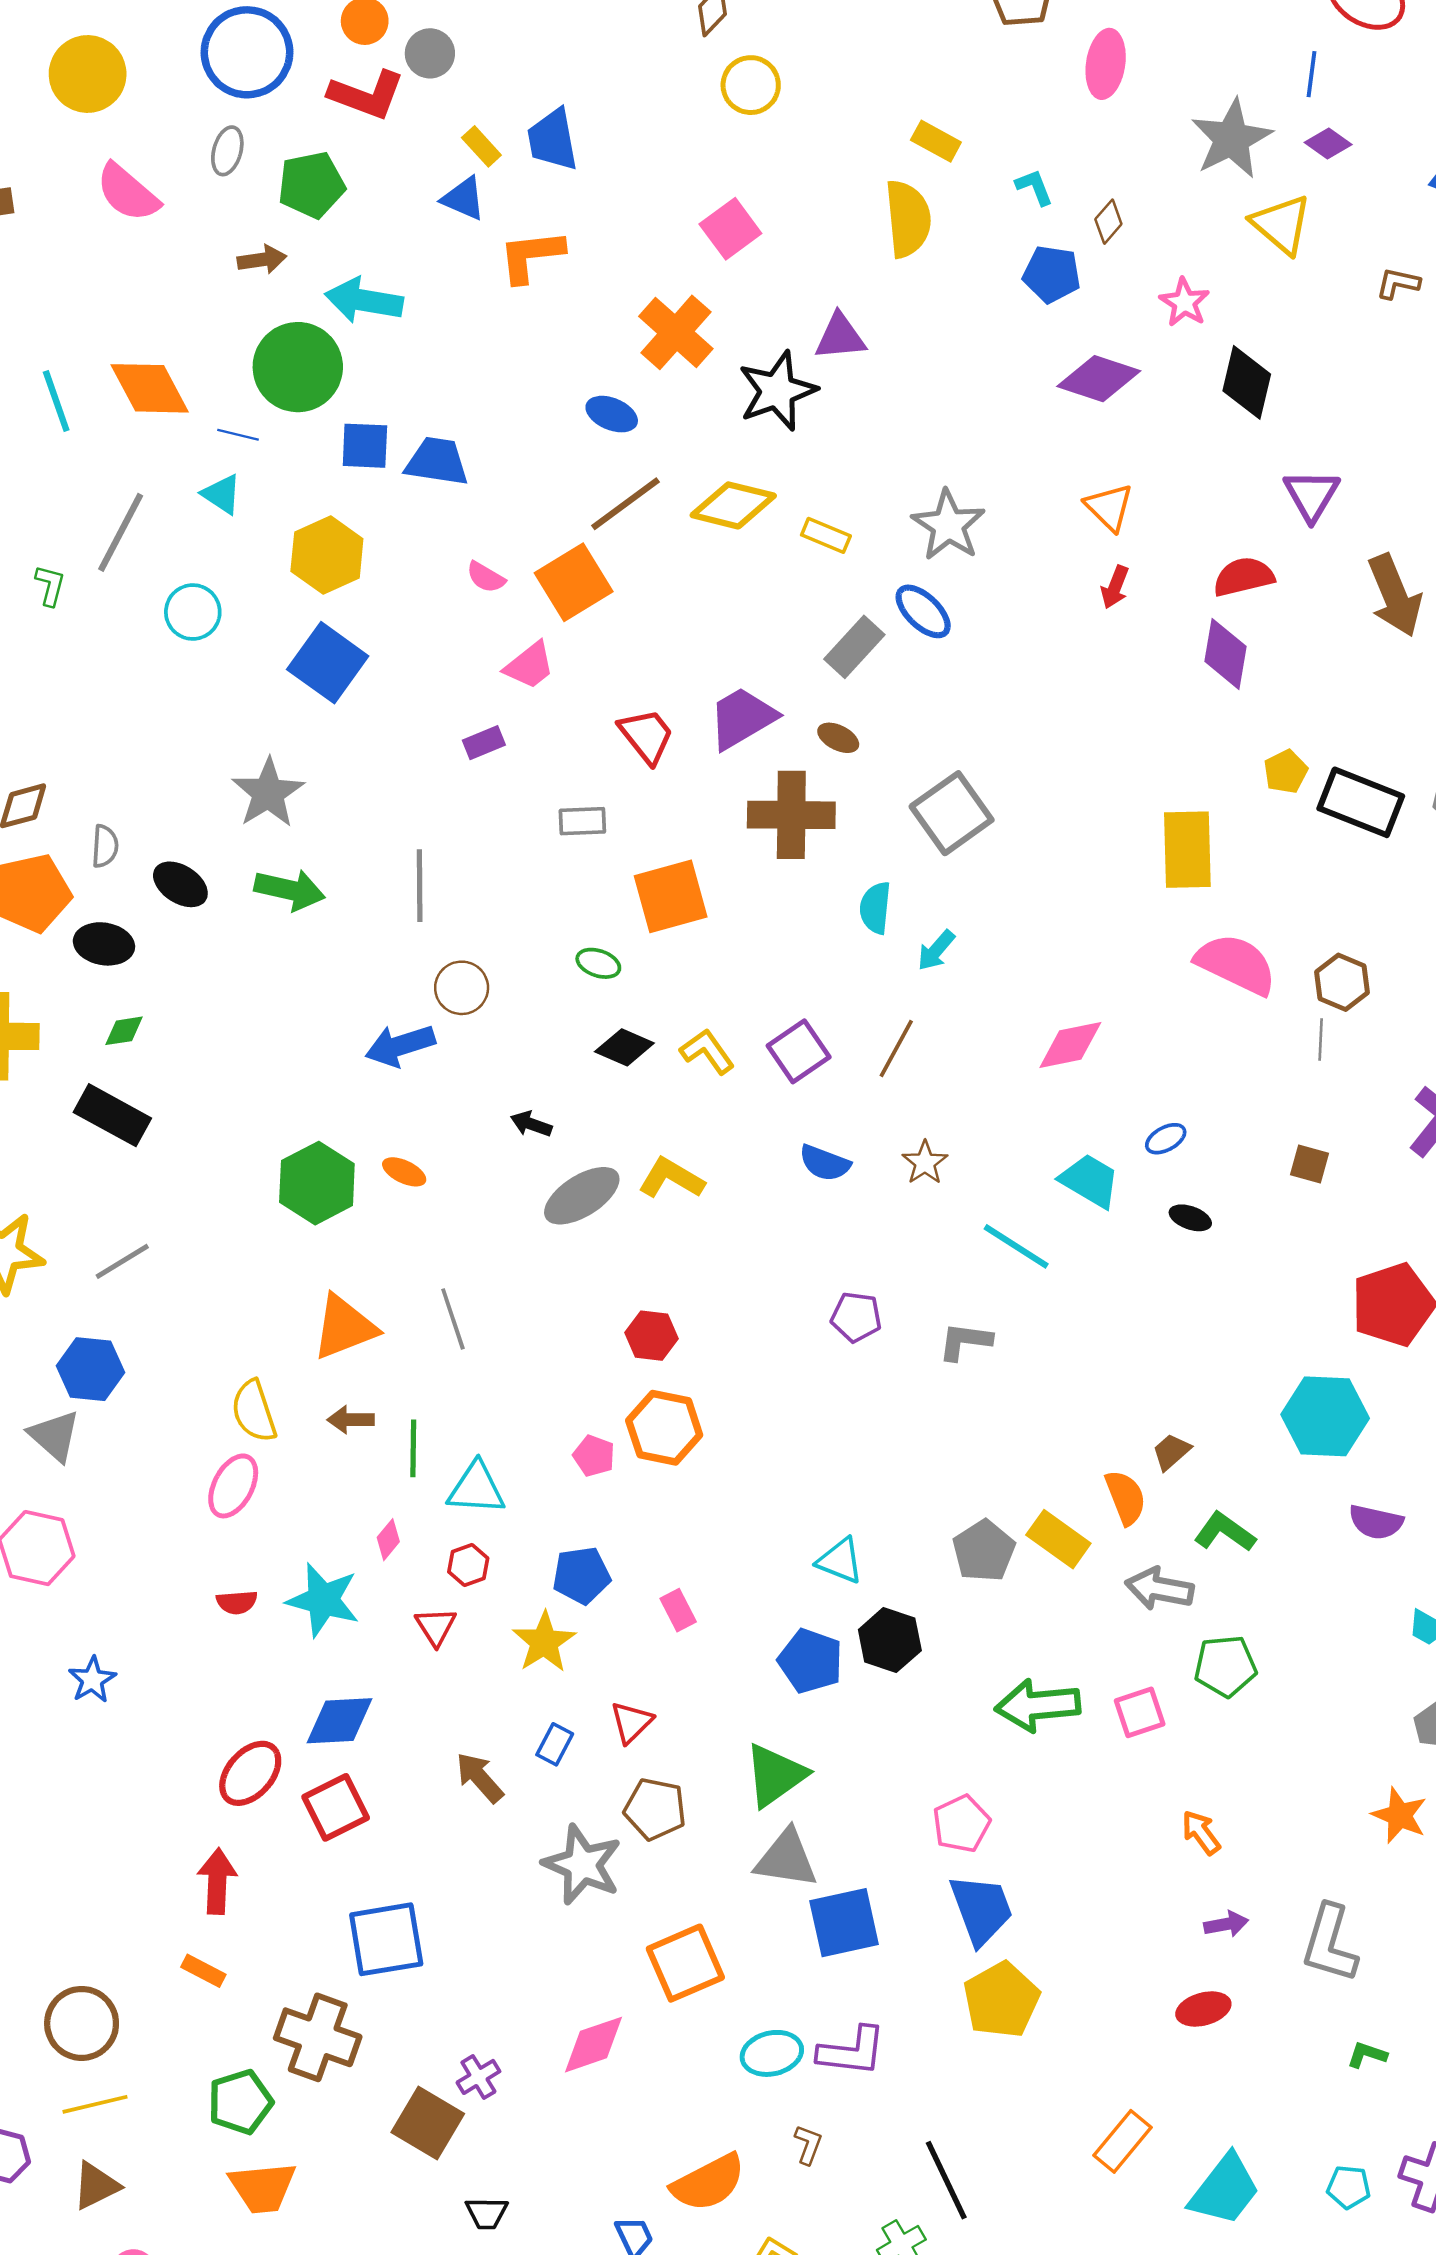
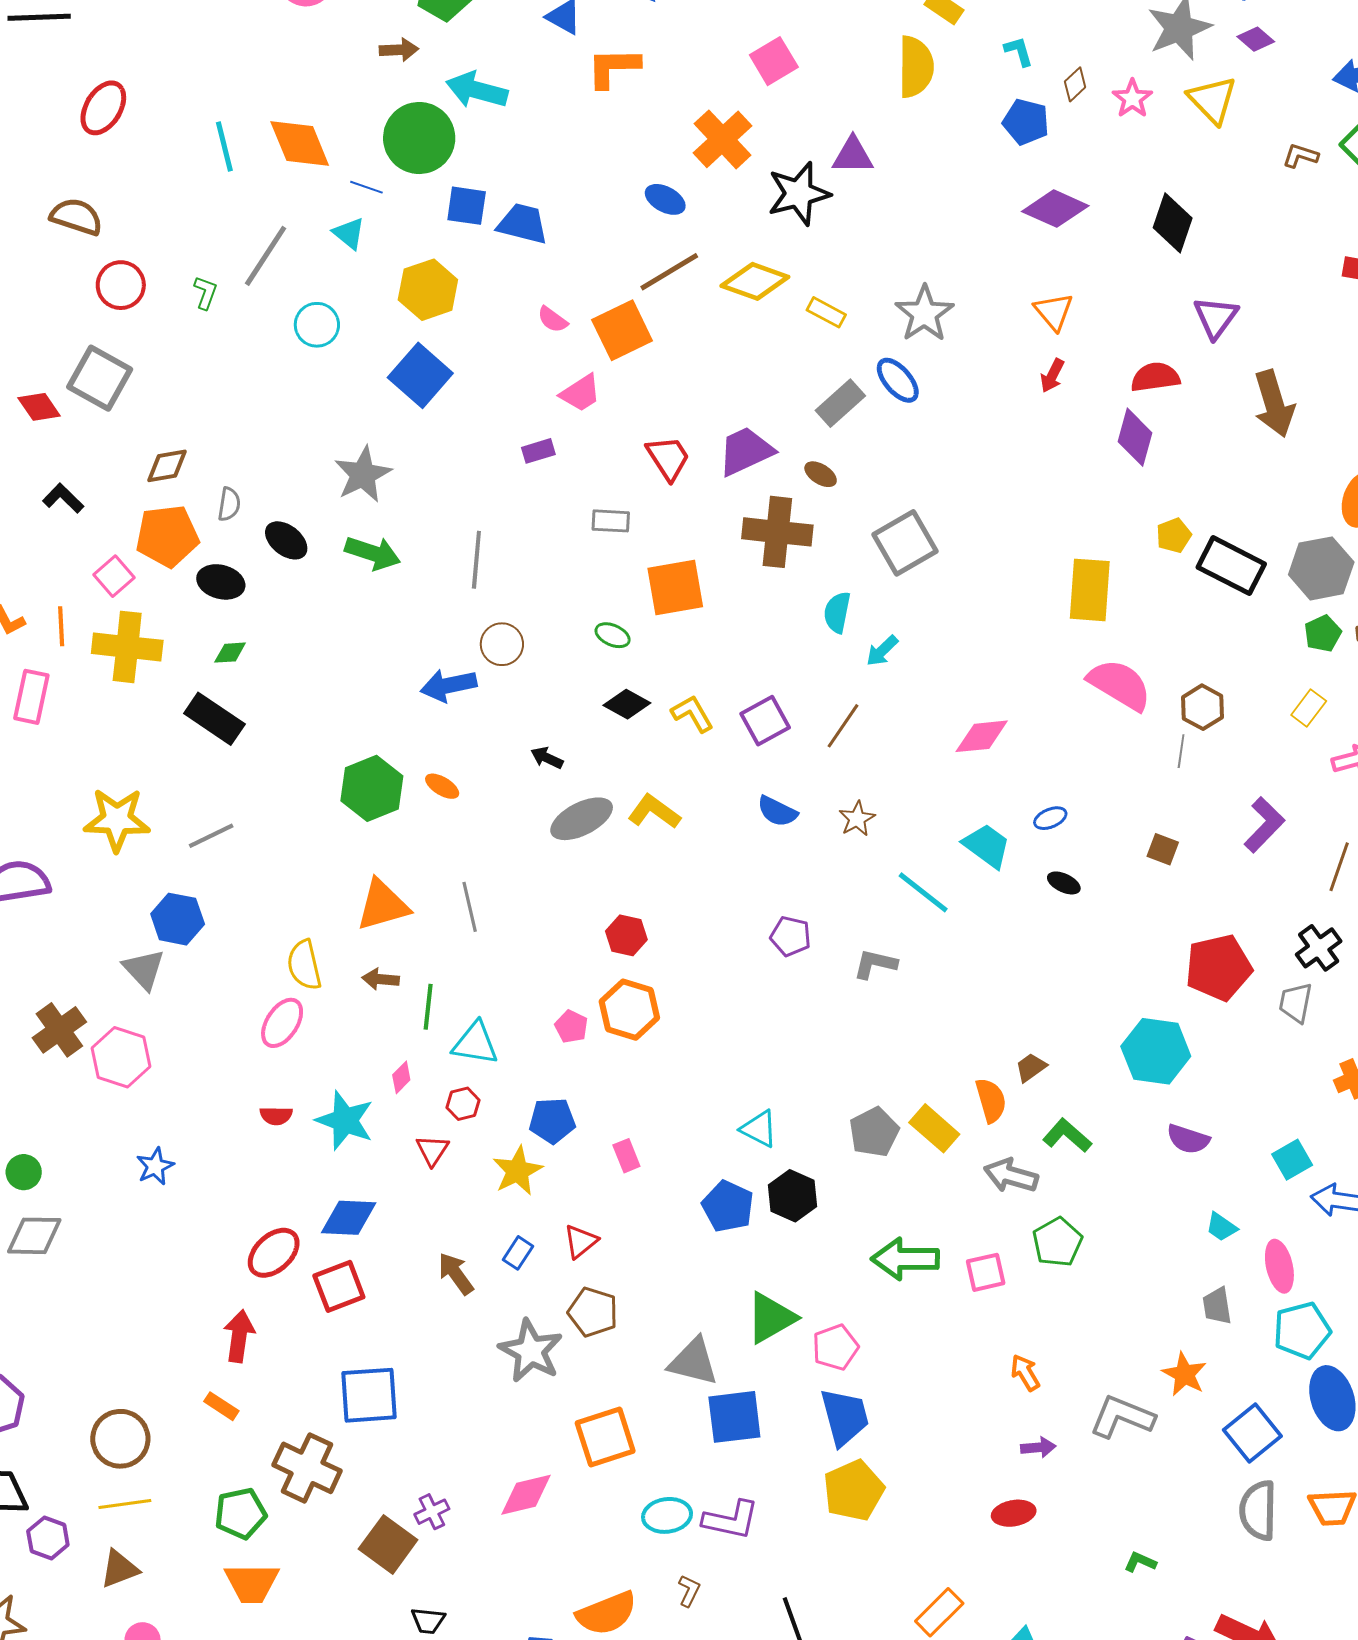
pink star: (1184, 302) -> (1132, 99), moved
green pentagon: (1225, 1666) -> (1057, 1242), turned -30
green triangle: (775, 1775) -> (771, 1318), moved
gray L-shape: (1330, 1944) -> (1122, 1417), moved, turned 90

